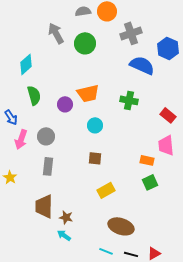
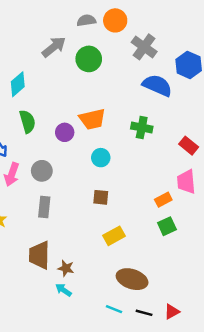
gray arrow: (56, 33) -> (54, 47), turned 80
gray cross: (131, 33) -> (144, 47), turned -35
orange rectangle: (147, 160) -> (163, 200), turned -40

